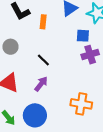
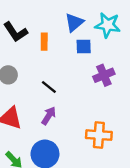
blue square: (83, 36) -> (84, 46), moved

